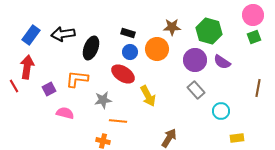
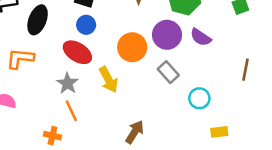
orange circle: (157, 49) -> (132, 47), moved
gray star: (103, 100) -> (67, 83), moved, turned -30
orange line: (118, 121) -> (71, 111), turned 60

